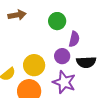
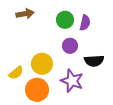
purple semicircle: (74, 39) -> (85, 23), moved
purple circle: (62, 56) -> (70, 46), moved

